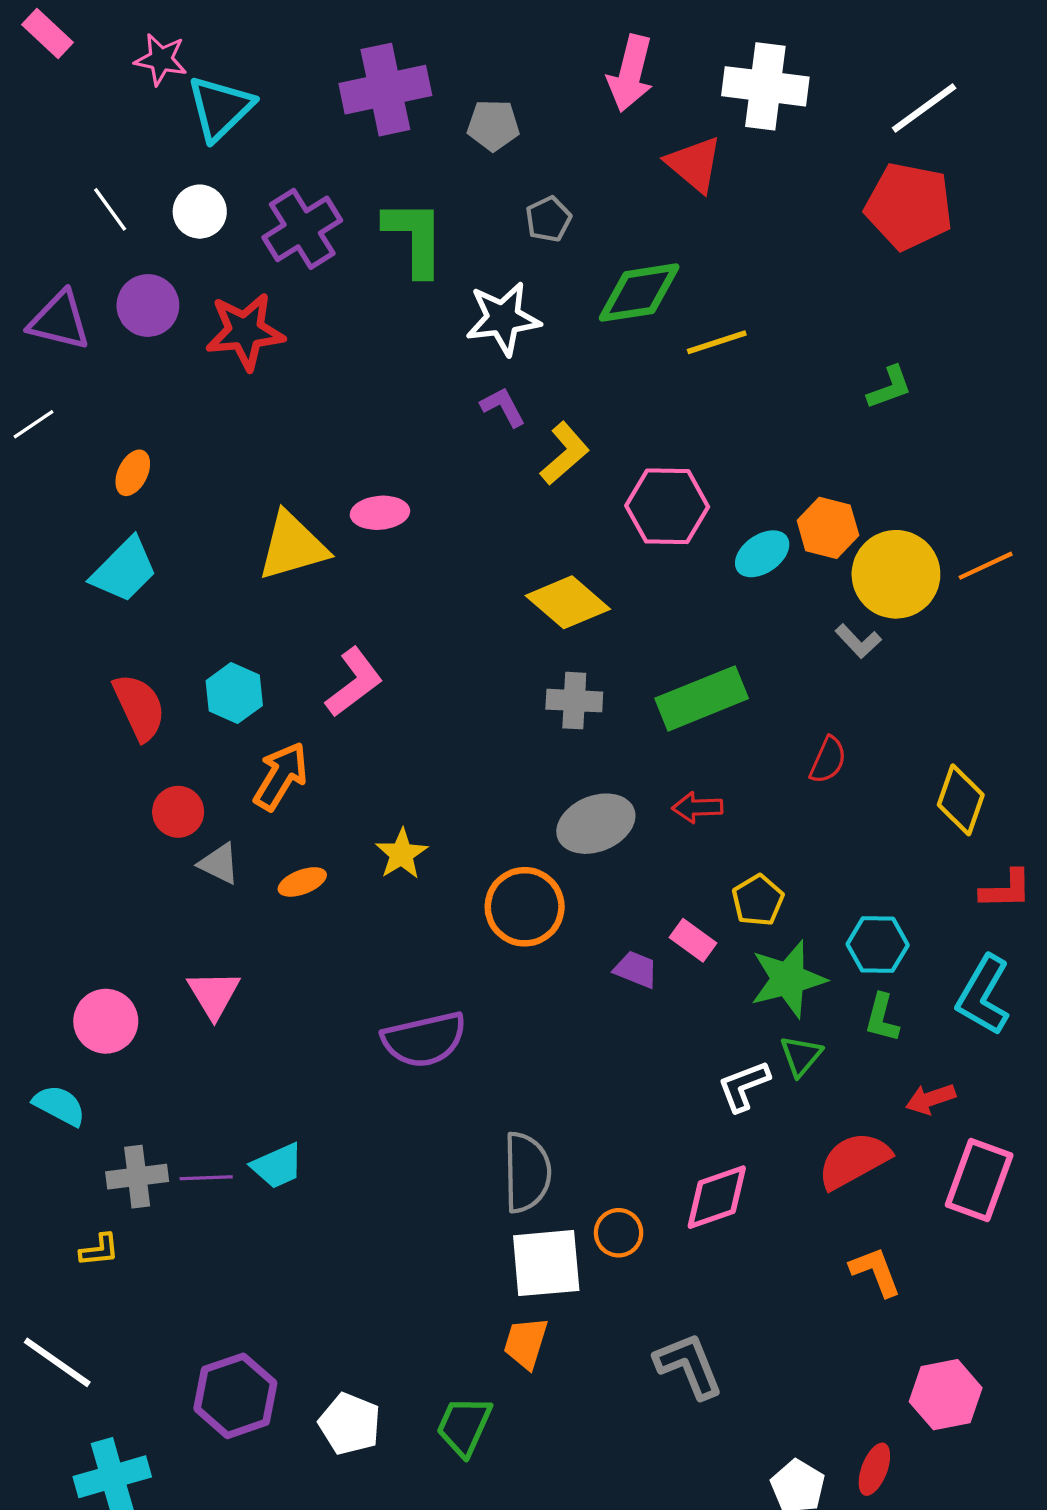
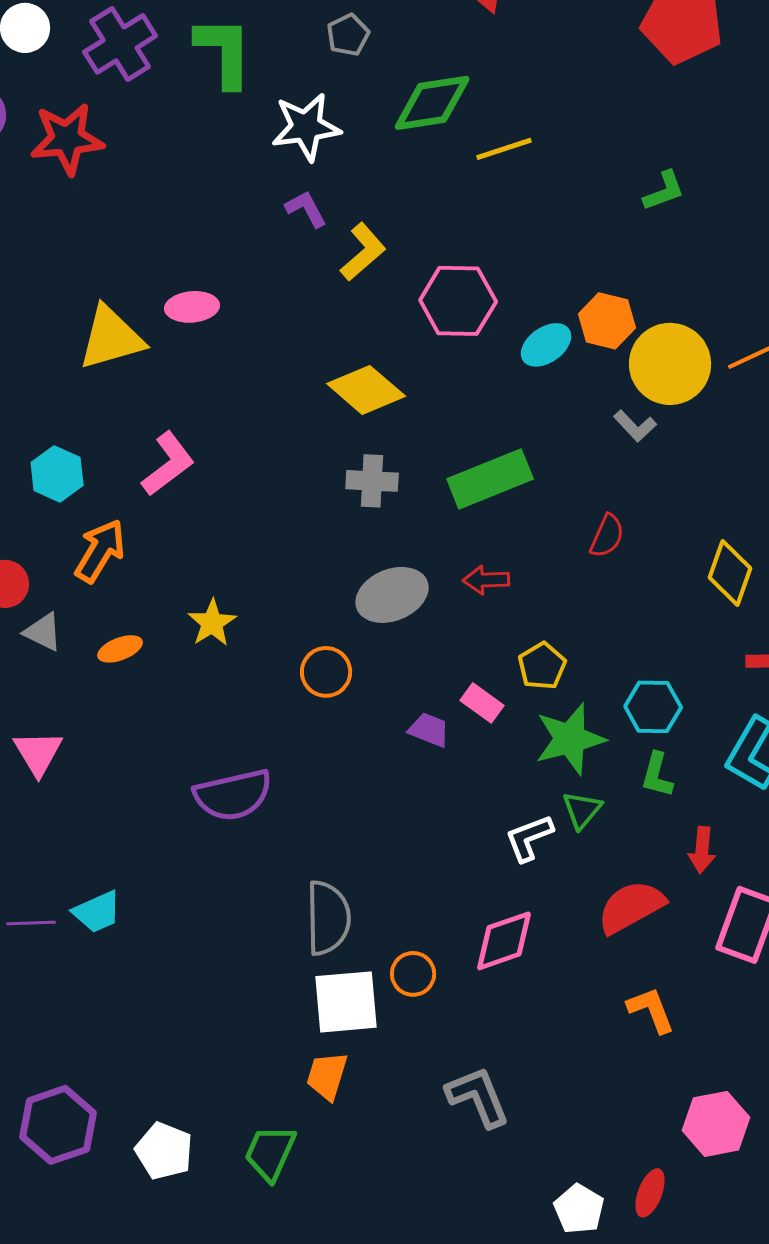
orange circle: (525, 907) -> (326, 672), size x0.7
red arrow: (931, 1099) -> (702, 850), turned -66

